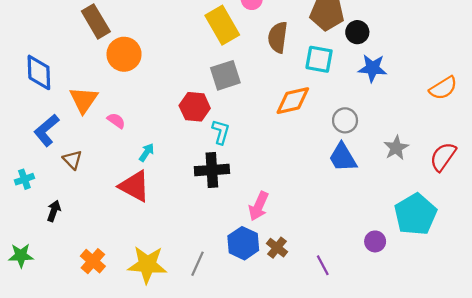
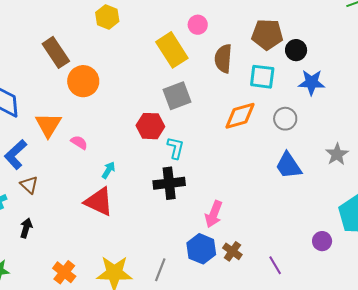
gray circle: (345, 120) -> (285, 119), moved
brown triangle: (72, 160) -> (29, 185), moved

